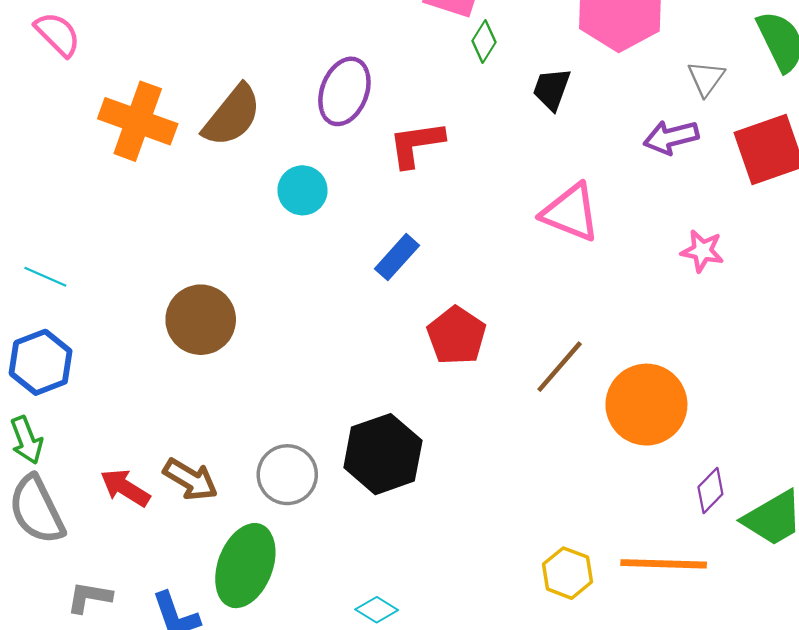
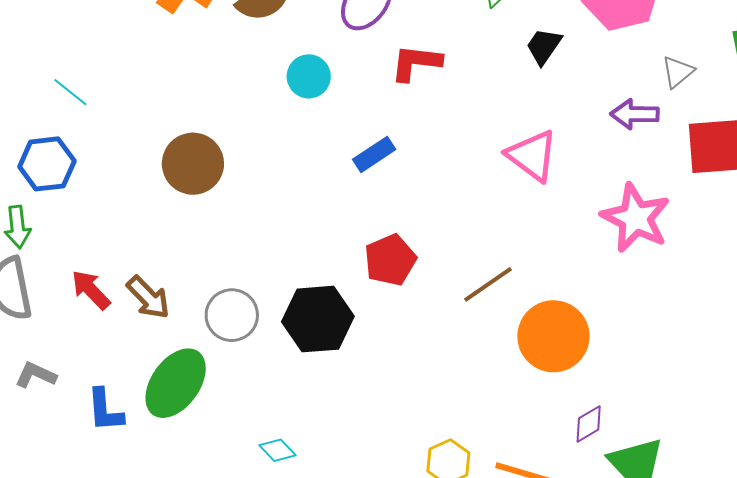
pink star: (702, 251) -> (636, 218), size x1.8
red pentagon: (456, 336) -> (390, 260), moved

